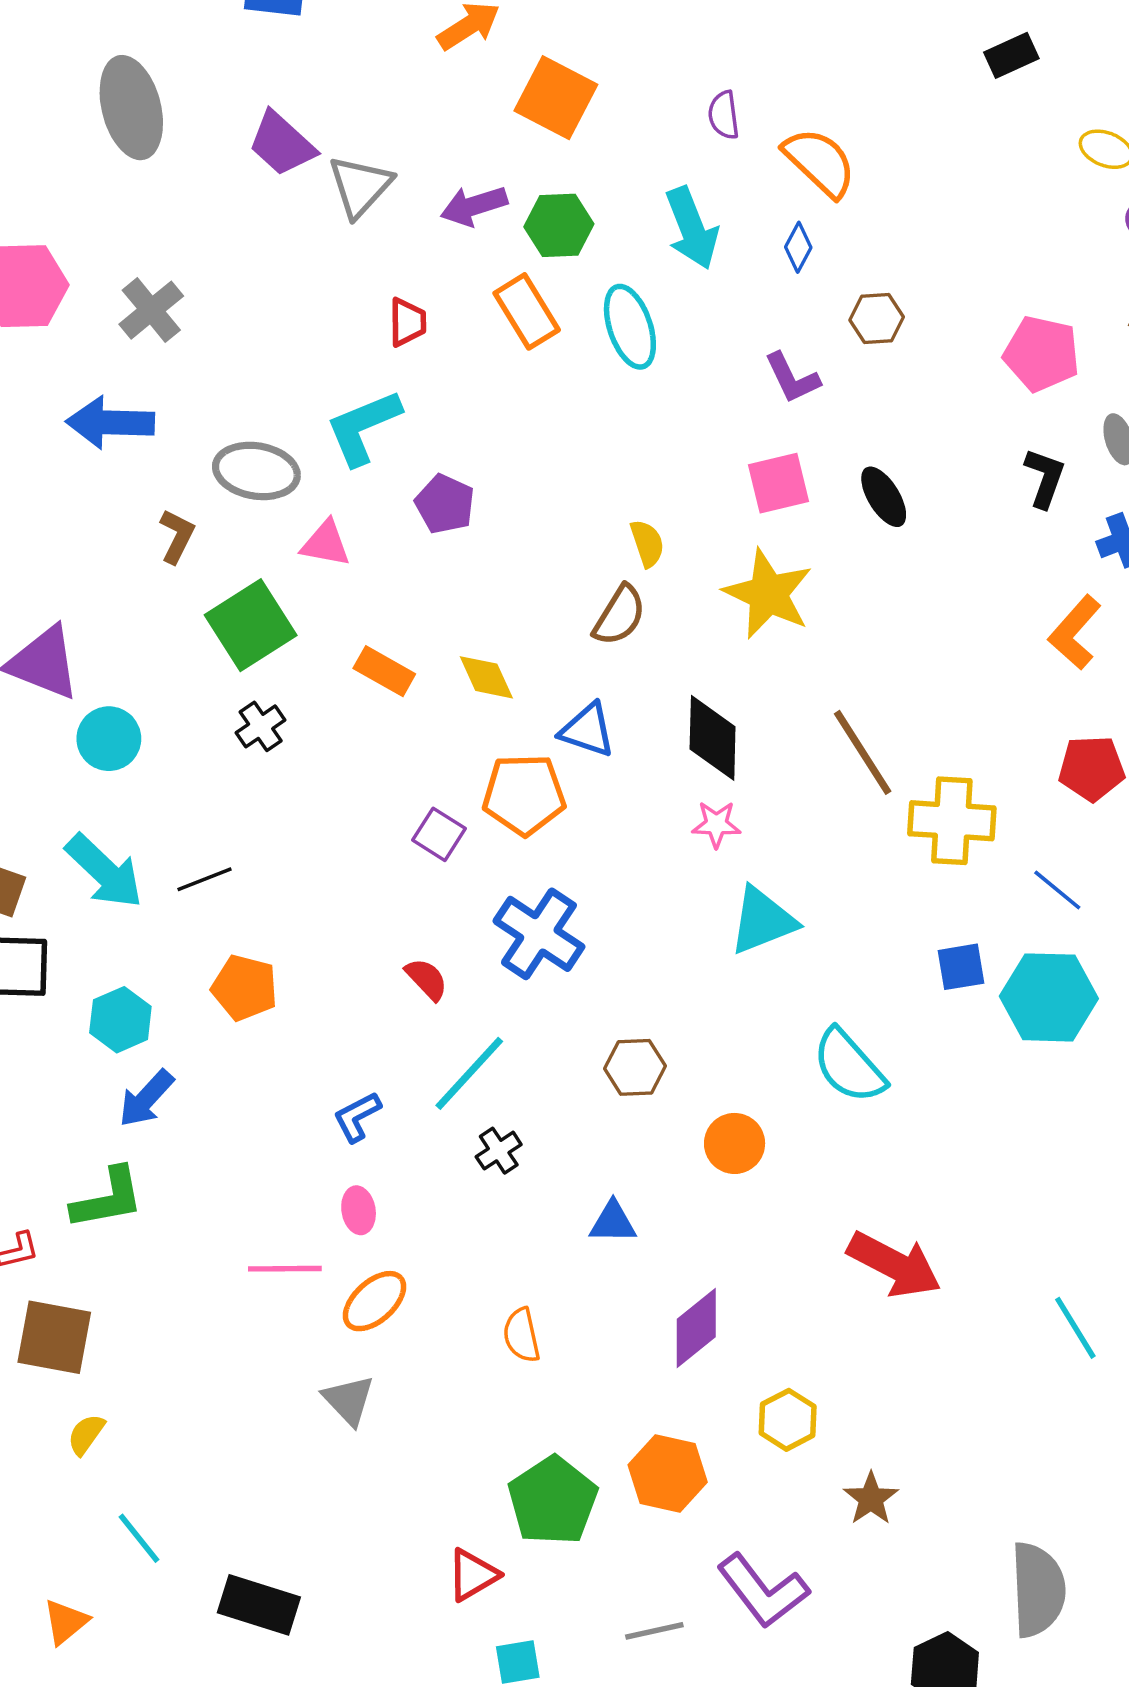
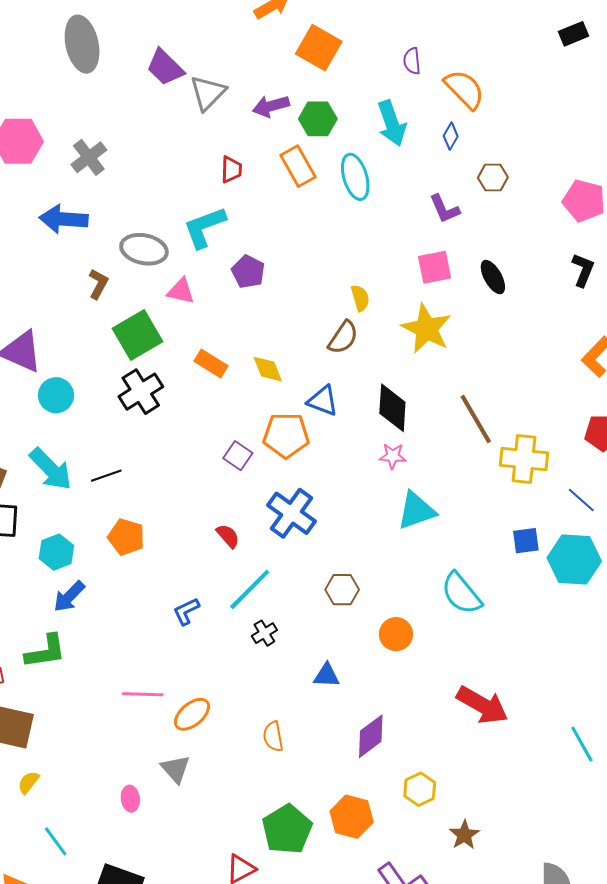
black cross: (261, 726) -> (141, 392), size x1.6
pink ellipse: (359, 1210) -> (130, 799), moved

